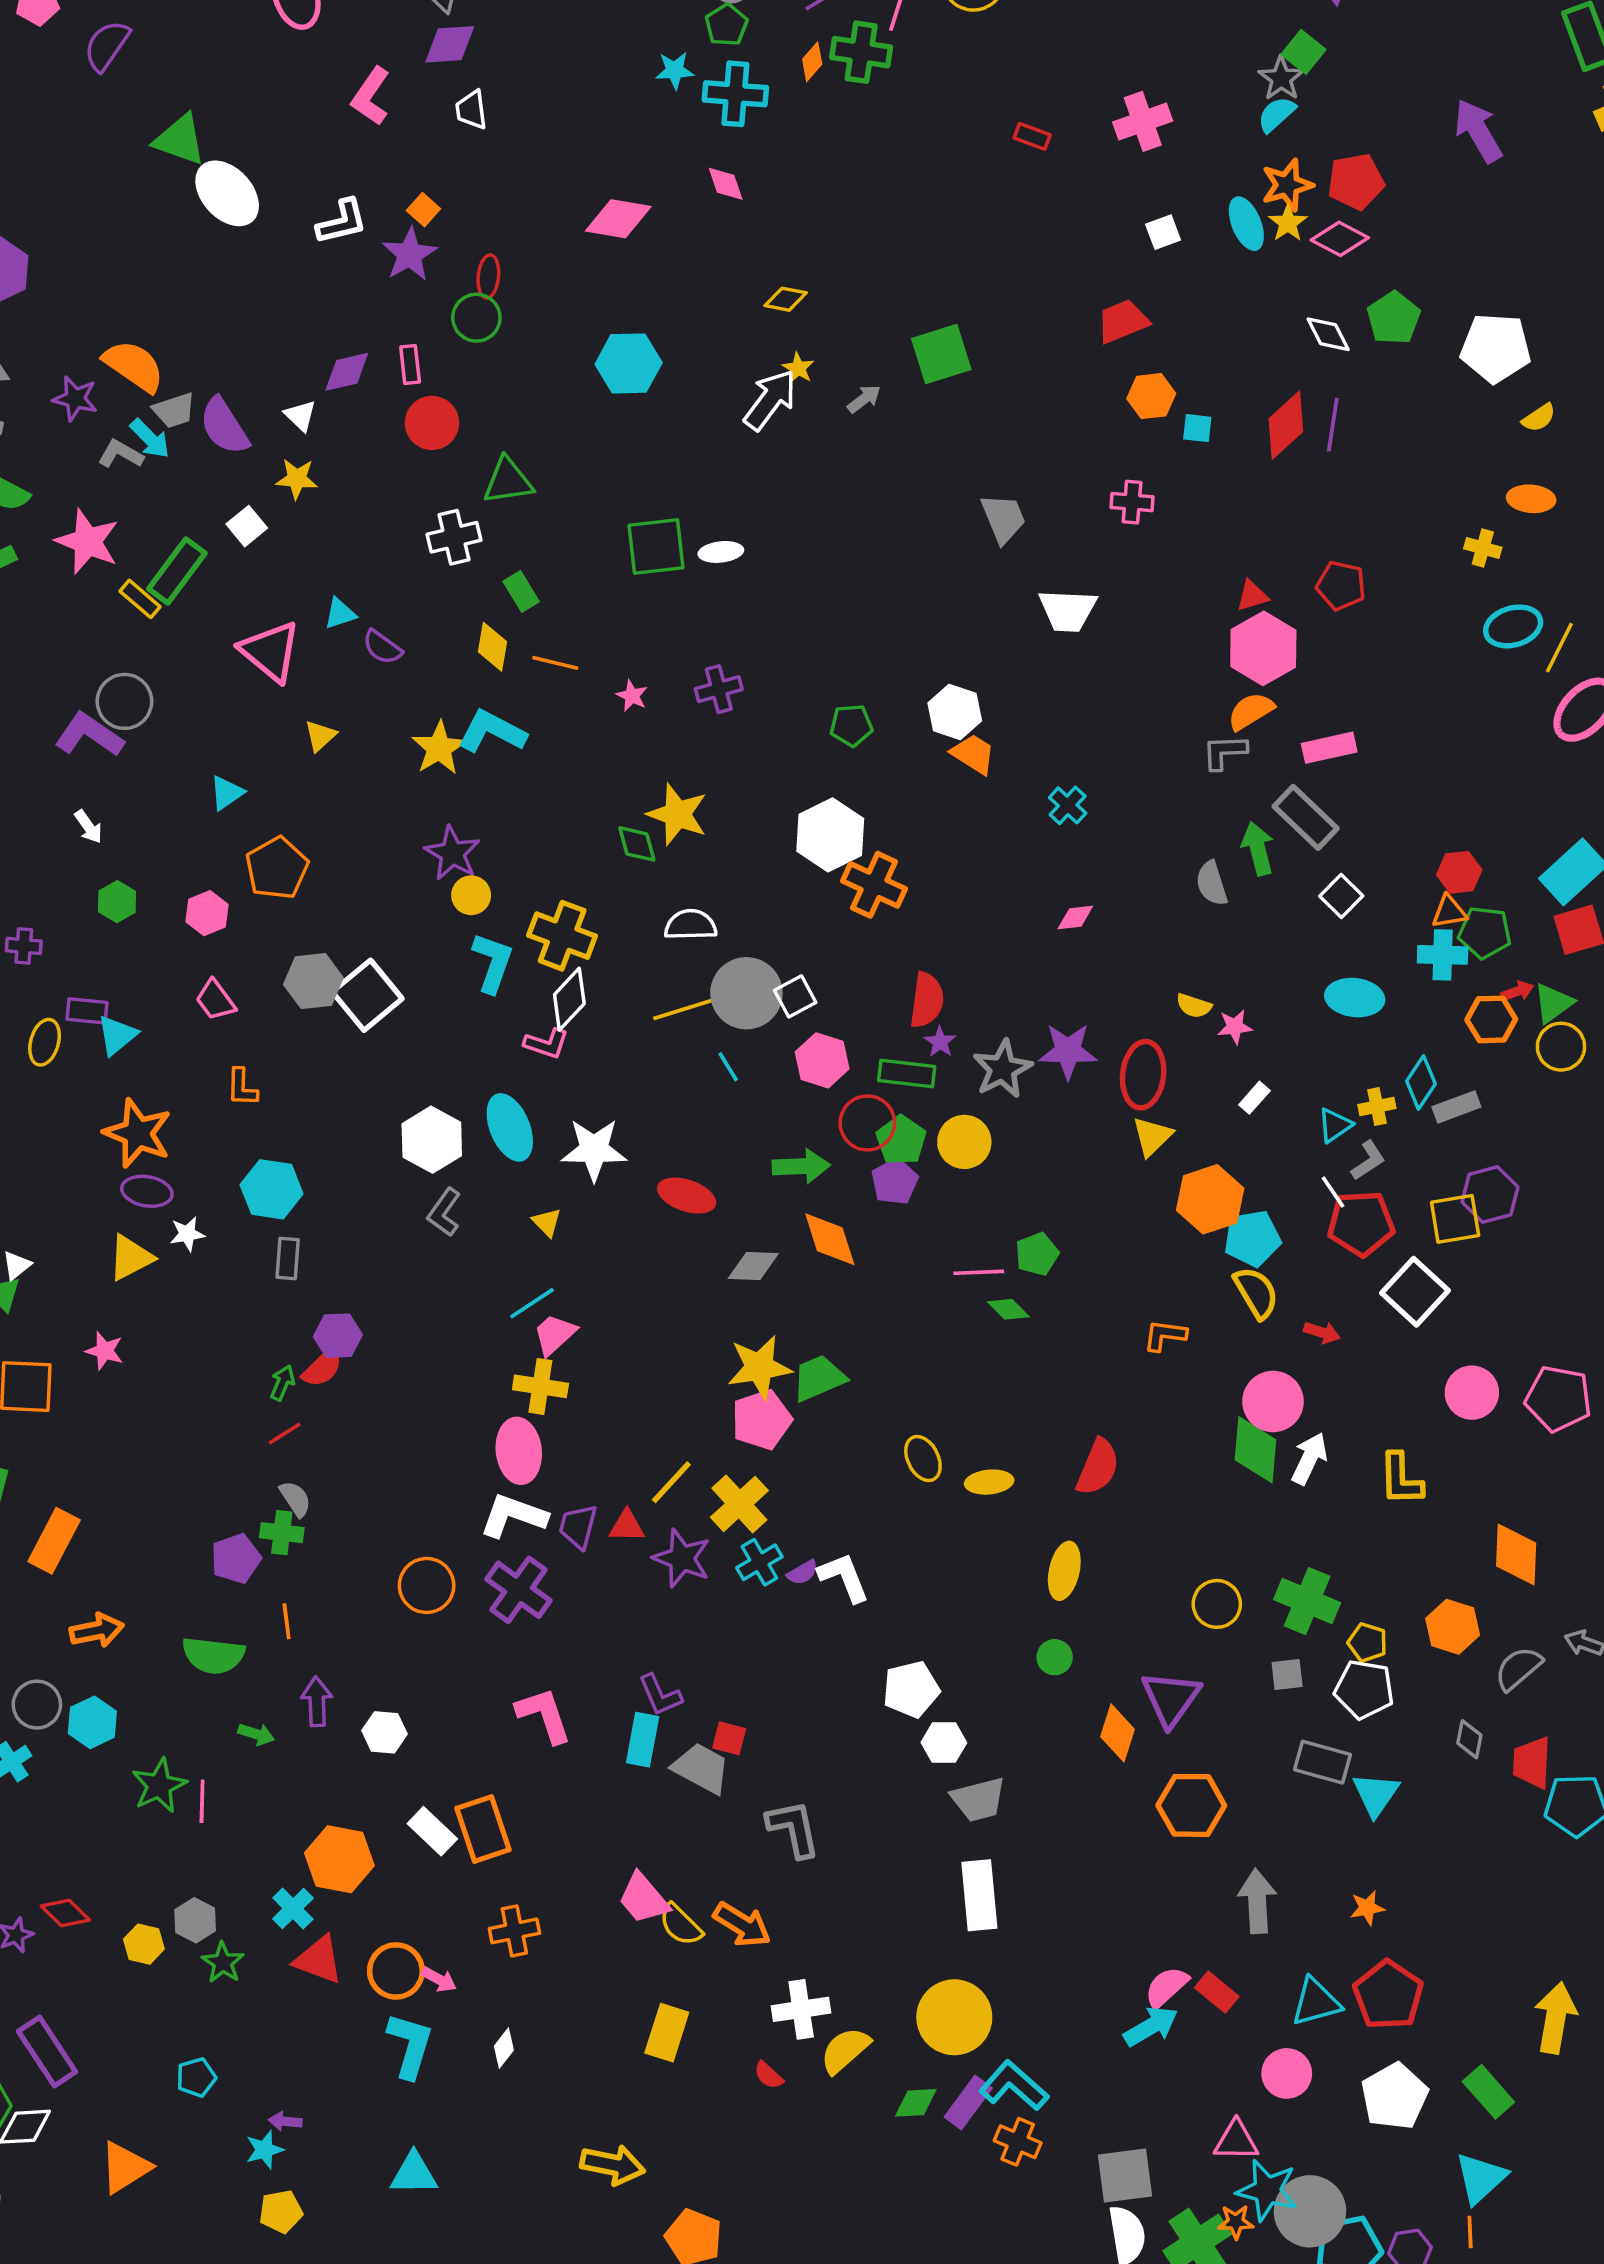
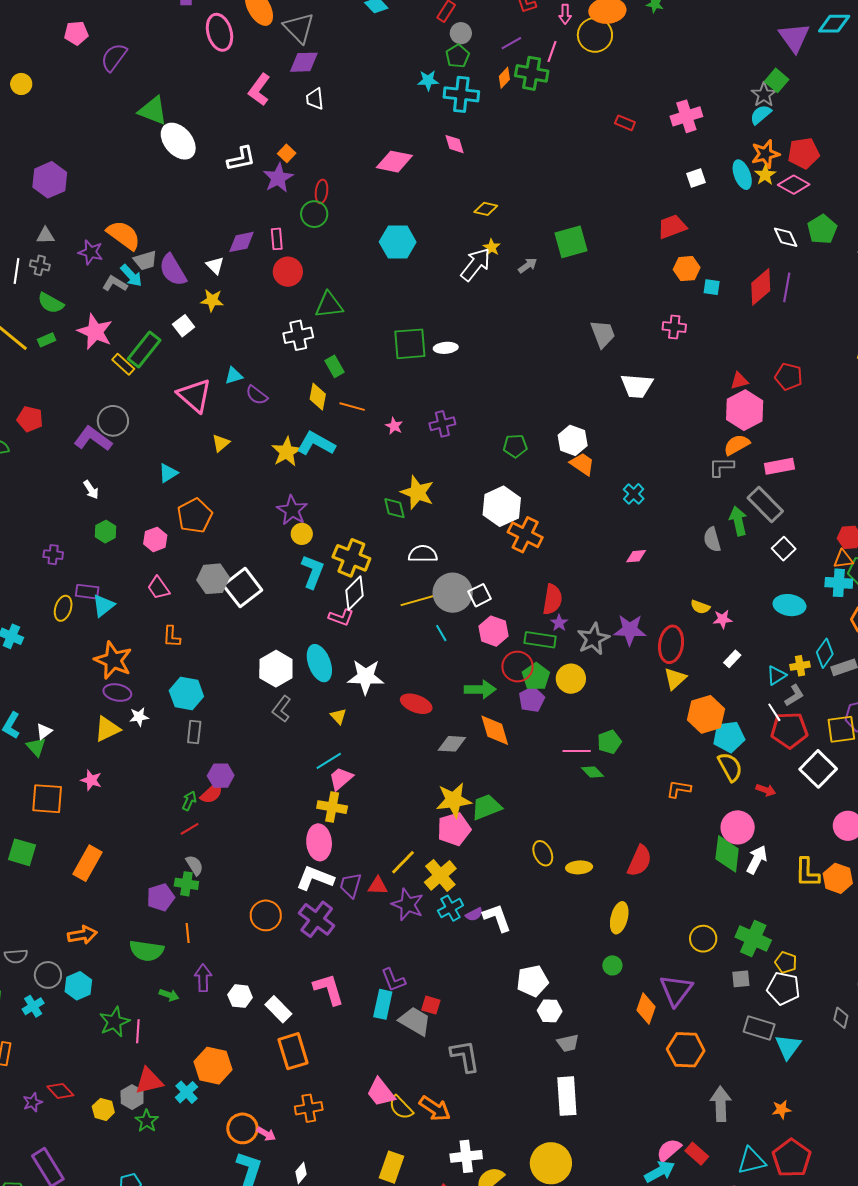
orange rectangle: (54, 1541) -> (87, 863), moved
orange hexagon: (1453, 1627) -> (838, 878), moved
gray trapezoid: (978, 1799) -> (568, 1043), size x0.7
white rectangle: (432, 1831) -> (278, 1009), moved
red triangle: (319, 1960) -> (149, 1081), moved, turned -36

